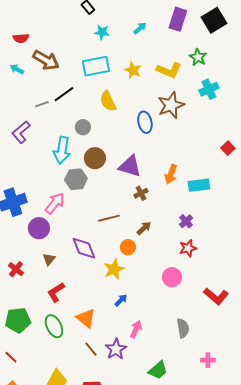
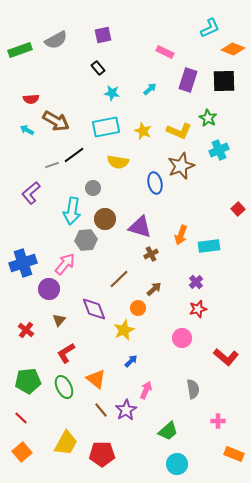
black square: (214, 20) -> (224, 81), turned 30
yellow semicircle: (108, 101) -> (118, 162), turned -55
brown line: (109, 218) -> (119, 279), turned -30

